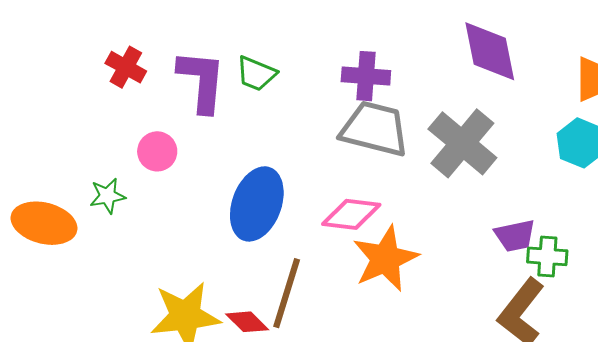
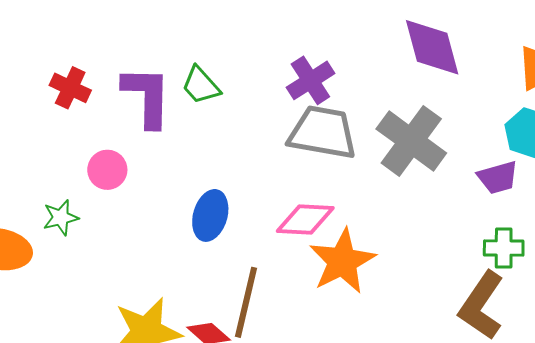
green trapezoid: (256, 74) -> (201, 85), turned 30
purple cross: (366, 76) -> (310, 80), turned -33
blue ellipse: (257, 204) -> (210, 215), size x0.7
purple trapezoid: (515, 236) -> (498, 177), moved

